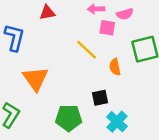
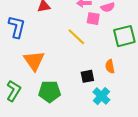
orange semicircle: (115, 67) -> (110, 66), moved
green pentagon: (69, 118) -> (50, 92), moved

